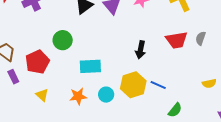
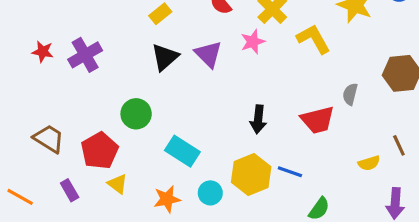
red trapezoid: (177, 40) -> (318, 120), moved
cyan rectangle: (90, 66) -> (182, 151), turned 40
purple rectangle: (13, 77) -> (70, 190), moved
yellow triangle: (42, 95) -> (118, 184), moved

